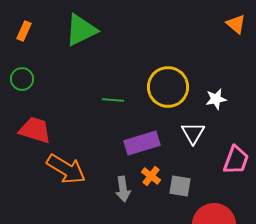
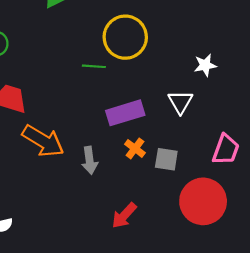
yellow circle: (168, 87) -> (125, 37), moved
pink trapezoid: (236, 160) -> (226, 150), moved
gray arrow: (123, 189) -> (90, 160), moved

